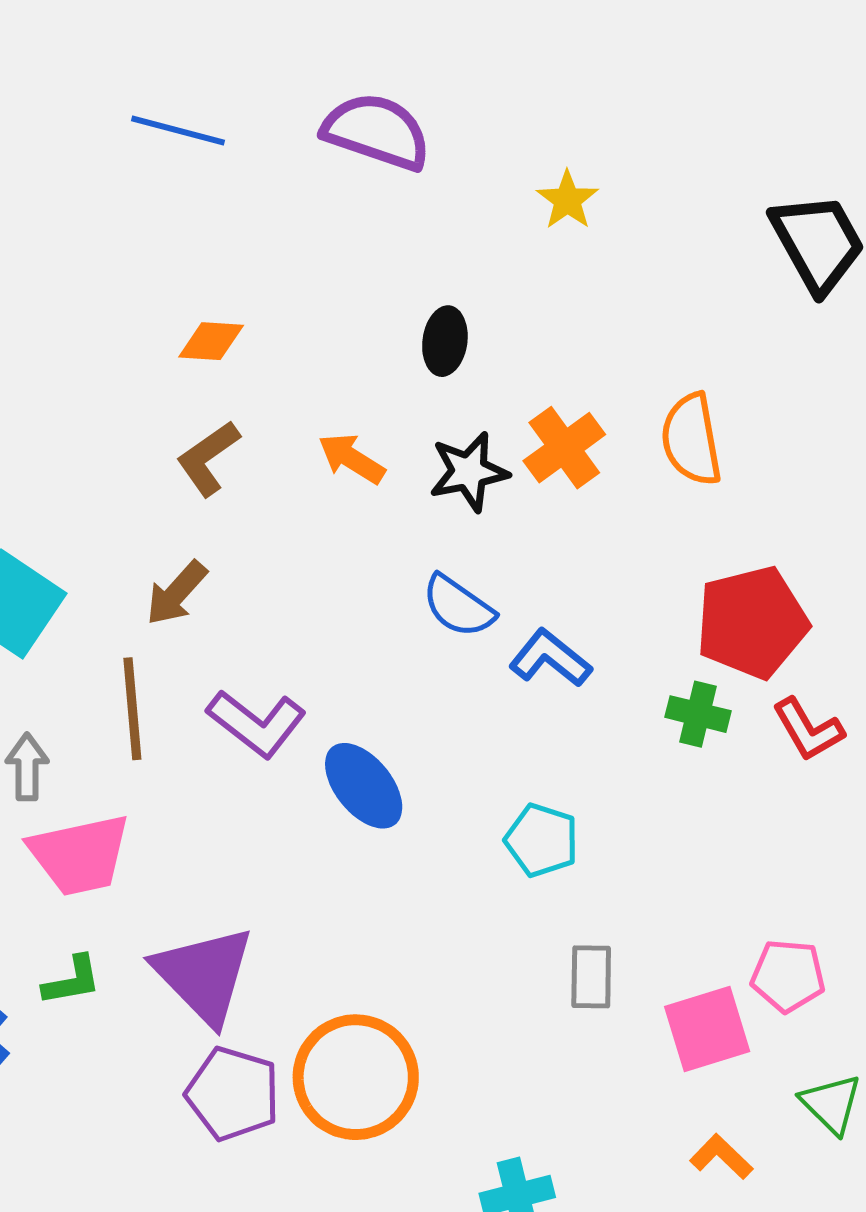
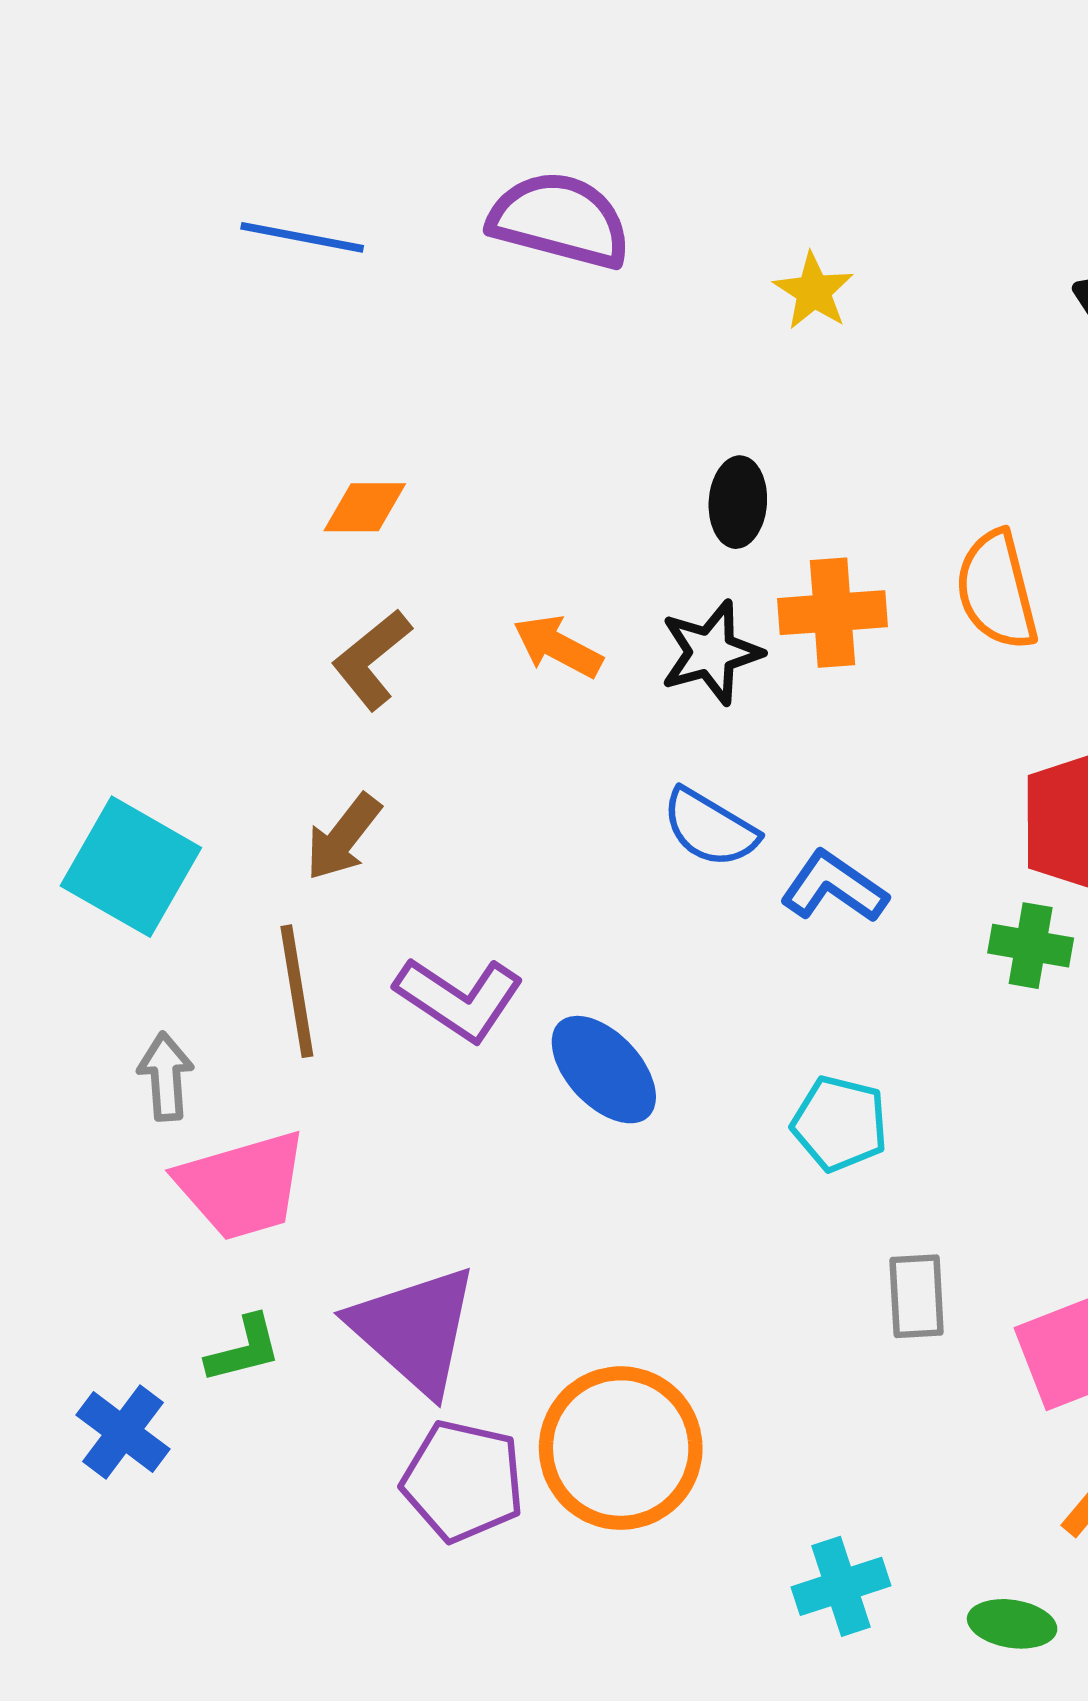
black ellipse: (445, 341) -> (738, 502), moved
orange cross: (564, 448) -> (832, 613), turned 36

